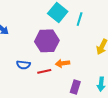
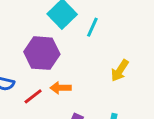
red line: (44, 71) -> (33, 96), turned -32

